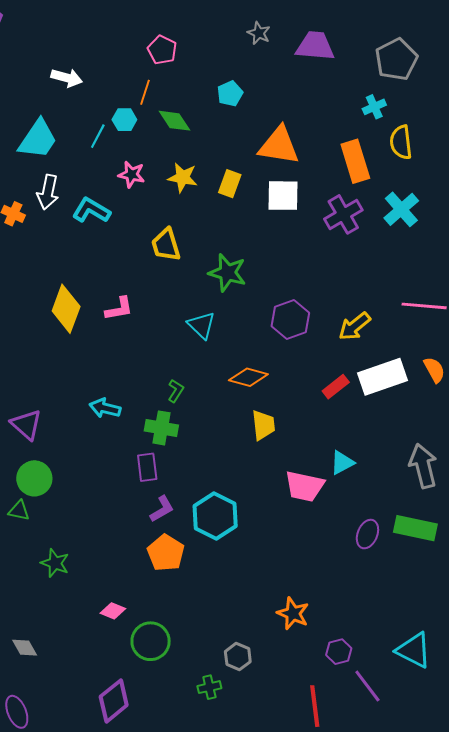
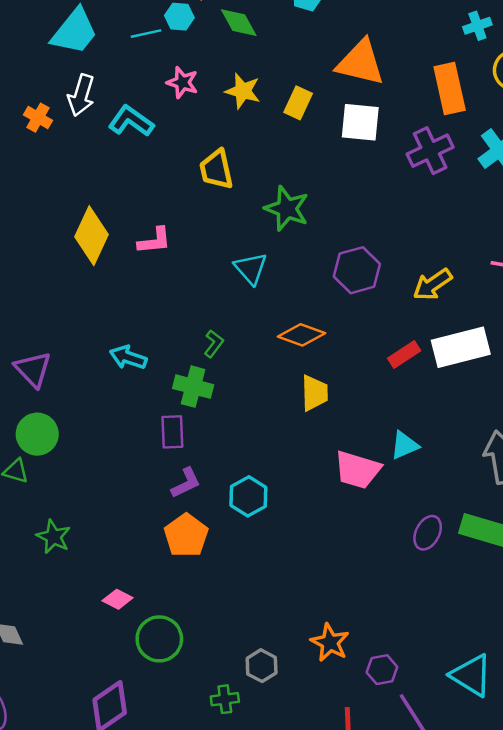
cyan line: (98, 136) -> (146, 34), turned 45
cyan hexagon: (215, 516) -> (248, 496), size x0.7
orange star: (293, 613) -> (330, 642), moved

